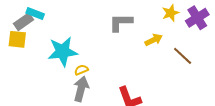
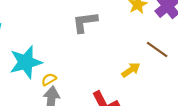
yellow arrow: (154, 40) -> (131, 70), moved

